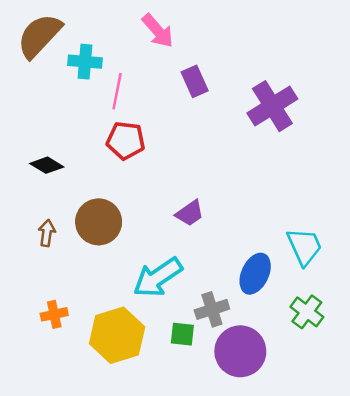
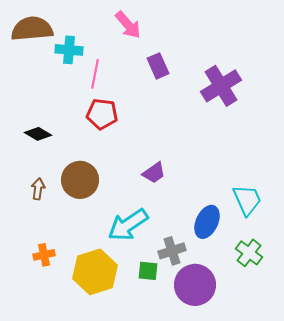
brown semicircle: (39, 36) -> (32, 29), turned 42

